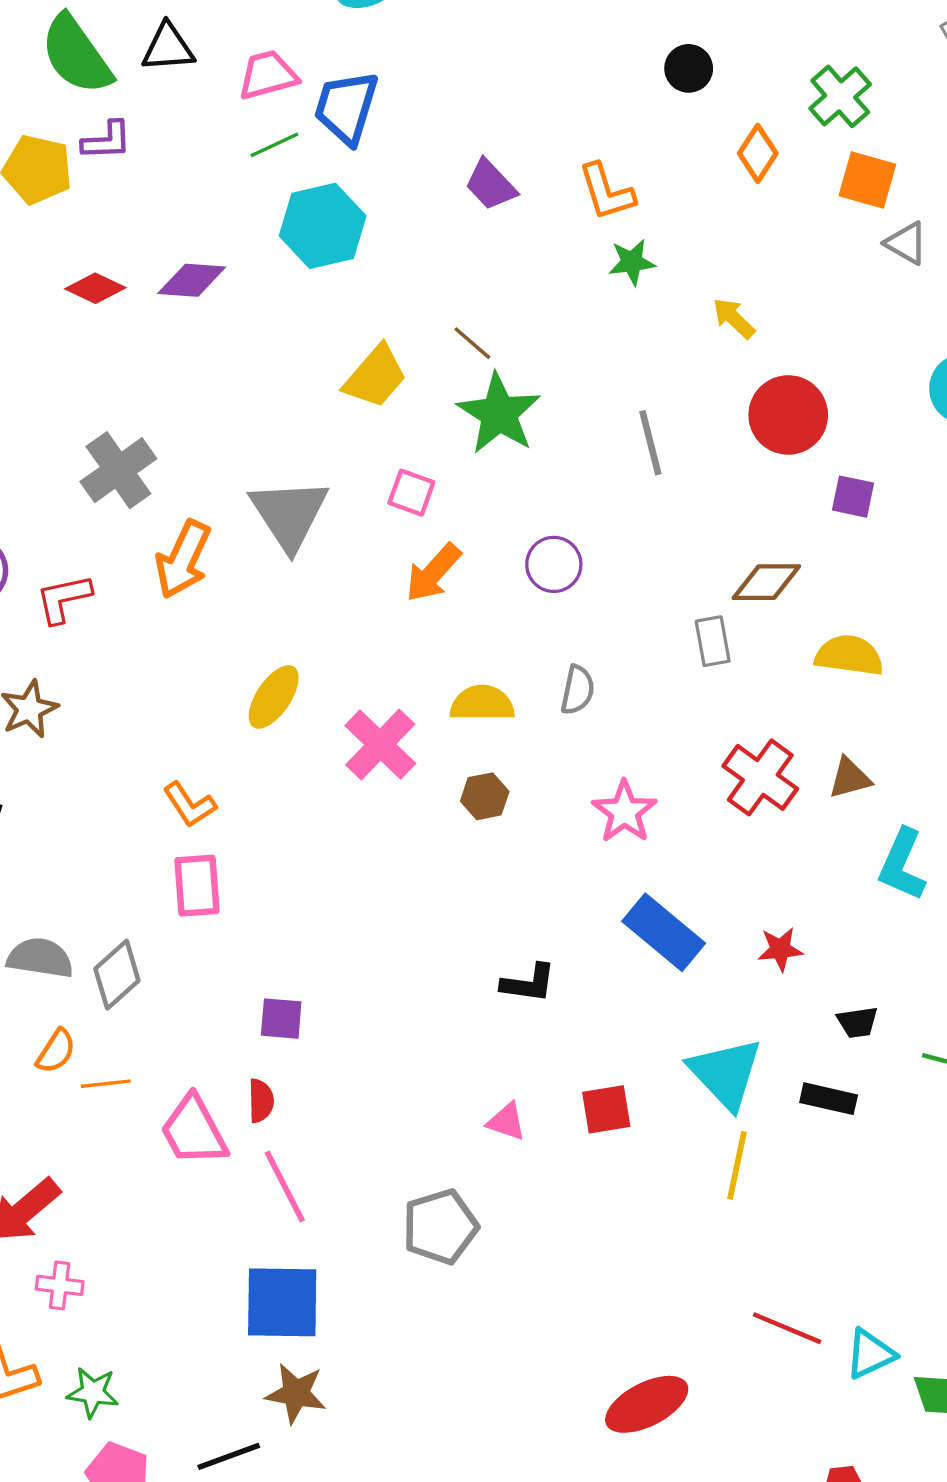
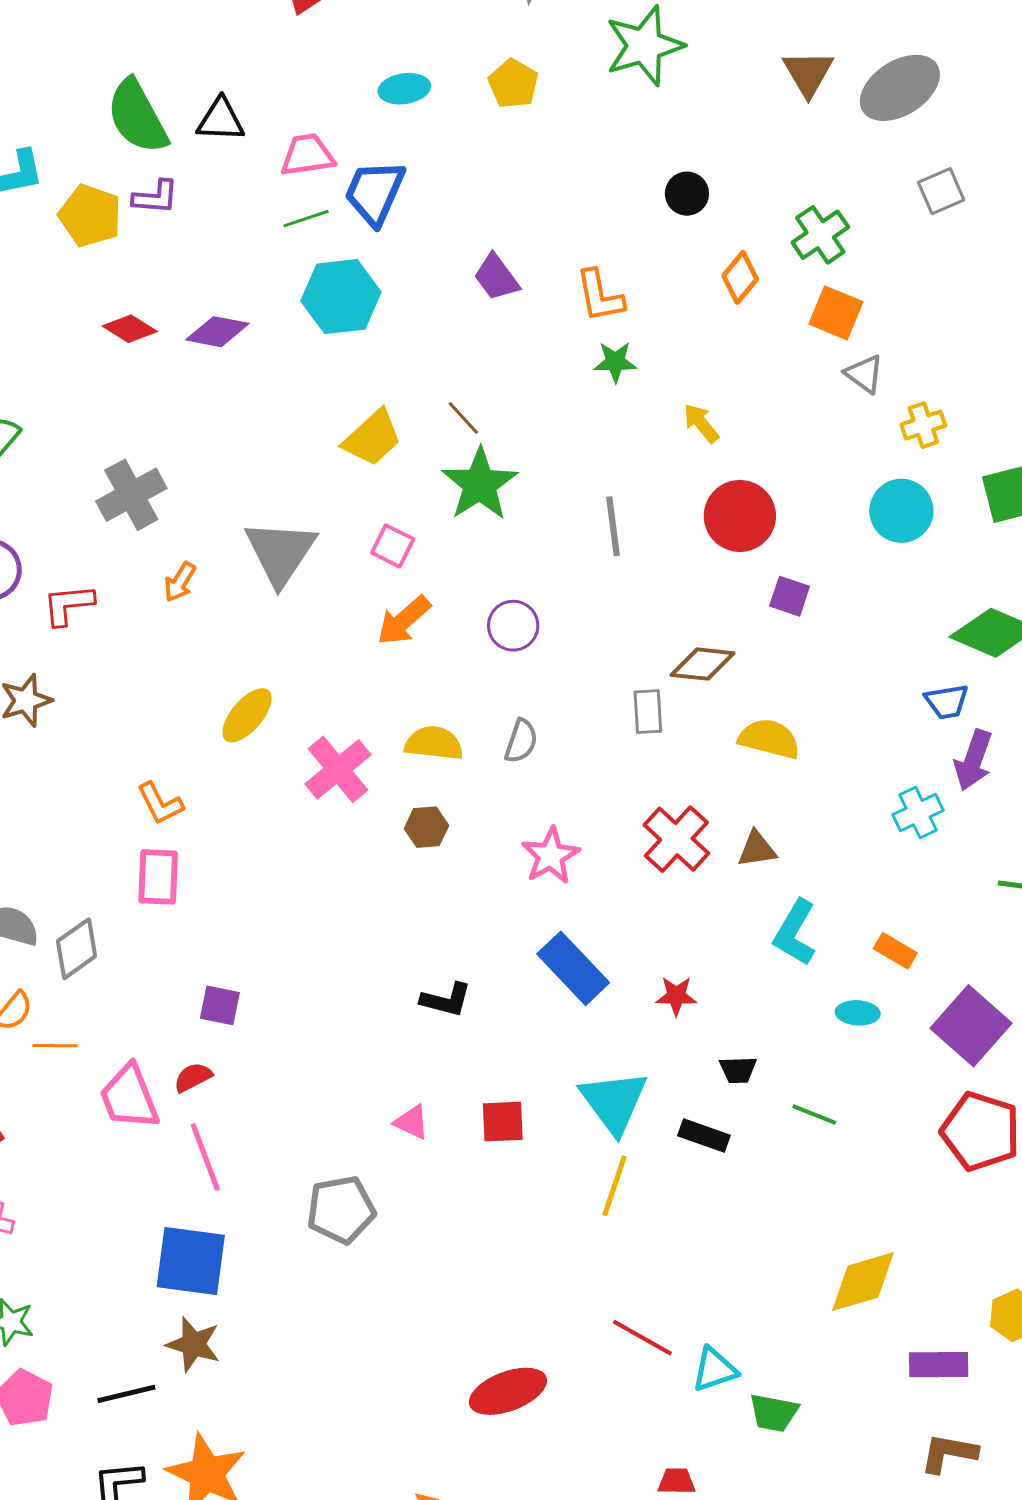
orange arrow: (183, 559) -> (180, 582), size x0.6
red semicircle: (261, 1101) -> (193, 1077), turned -123

